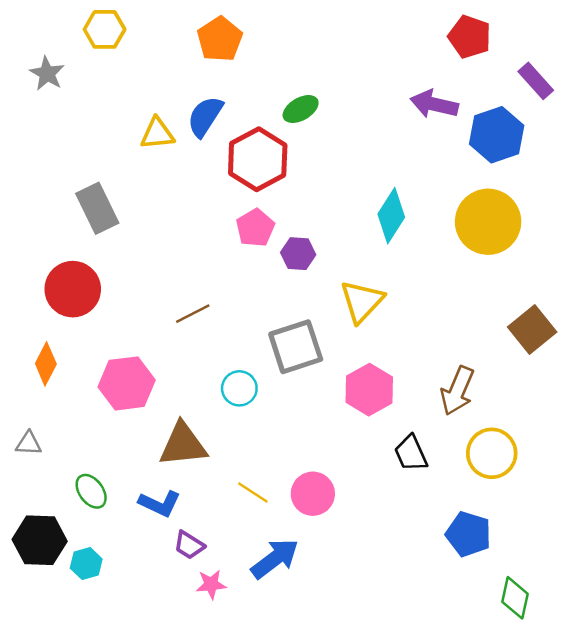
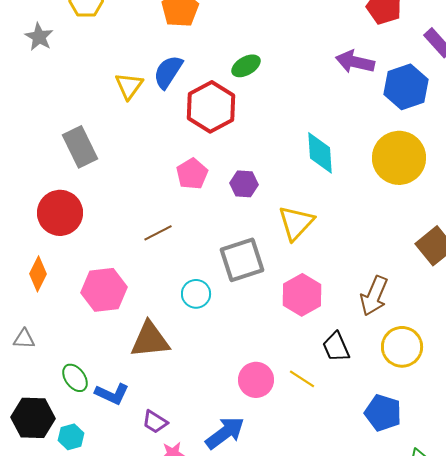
yellow triangle: (157, 134) -> (129, 86), turned -48
cyan diamond: (391, 216) -> (320, 153), turned -36
pink pentagon: (255, 228) -> (192, 174), moved
yellow line: (253, 492) -> (302, 379), moved
blue L-shape: (160, 504) -> (112, 394), moved

